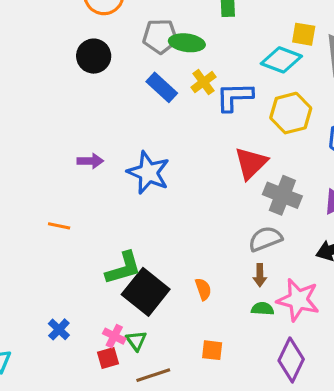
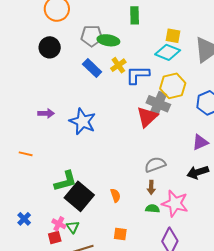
yellow square: (304, 34) -> (173, 36), moved
gray cross: (282, 195) -> (158, 104), moved

